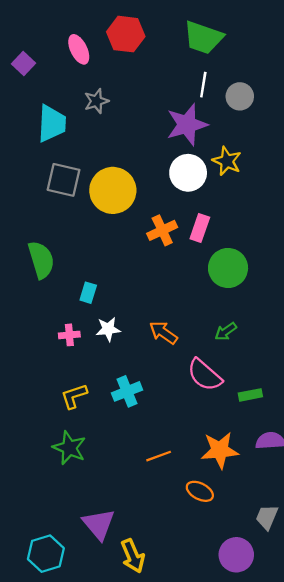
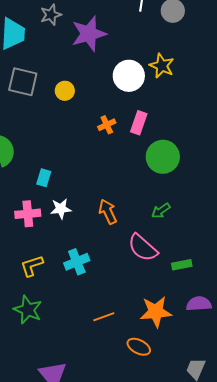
purple star: (187, 125) -> (89, 34), moved
yellow circle: (113, 190) -> (65, 91), size x0.5
orange cross: (162, 230) -> (107, 125), size x0.7
orange arrow: (163, 333) -> (108, 212), turned 30
pink cross: (69, 335) -> (28, 214), size x1.4

